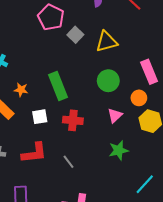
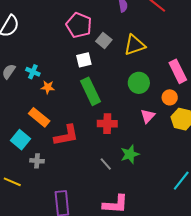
orange star: (21, 90) -> (48, 87), moved
white square: (40, 117) -> (84, 60), moved
green star: (119, 150) -> (130, 154), moved
red L-shape: (34, 153) -> (66, 135), moved

